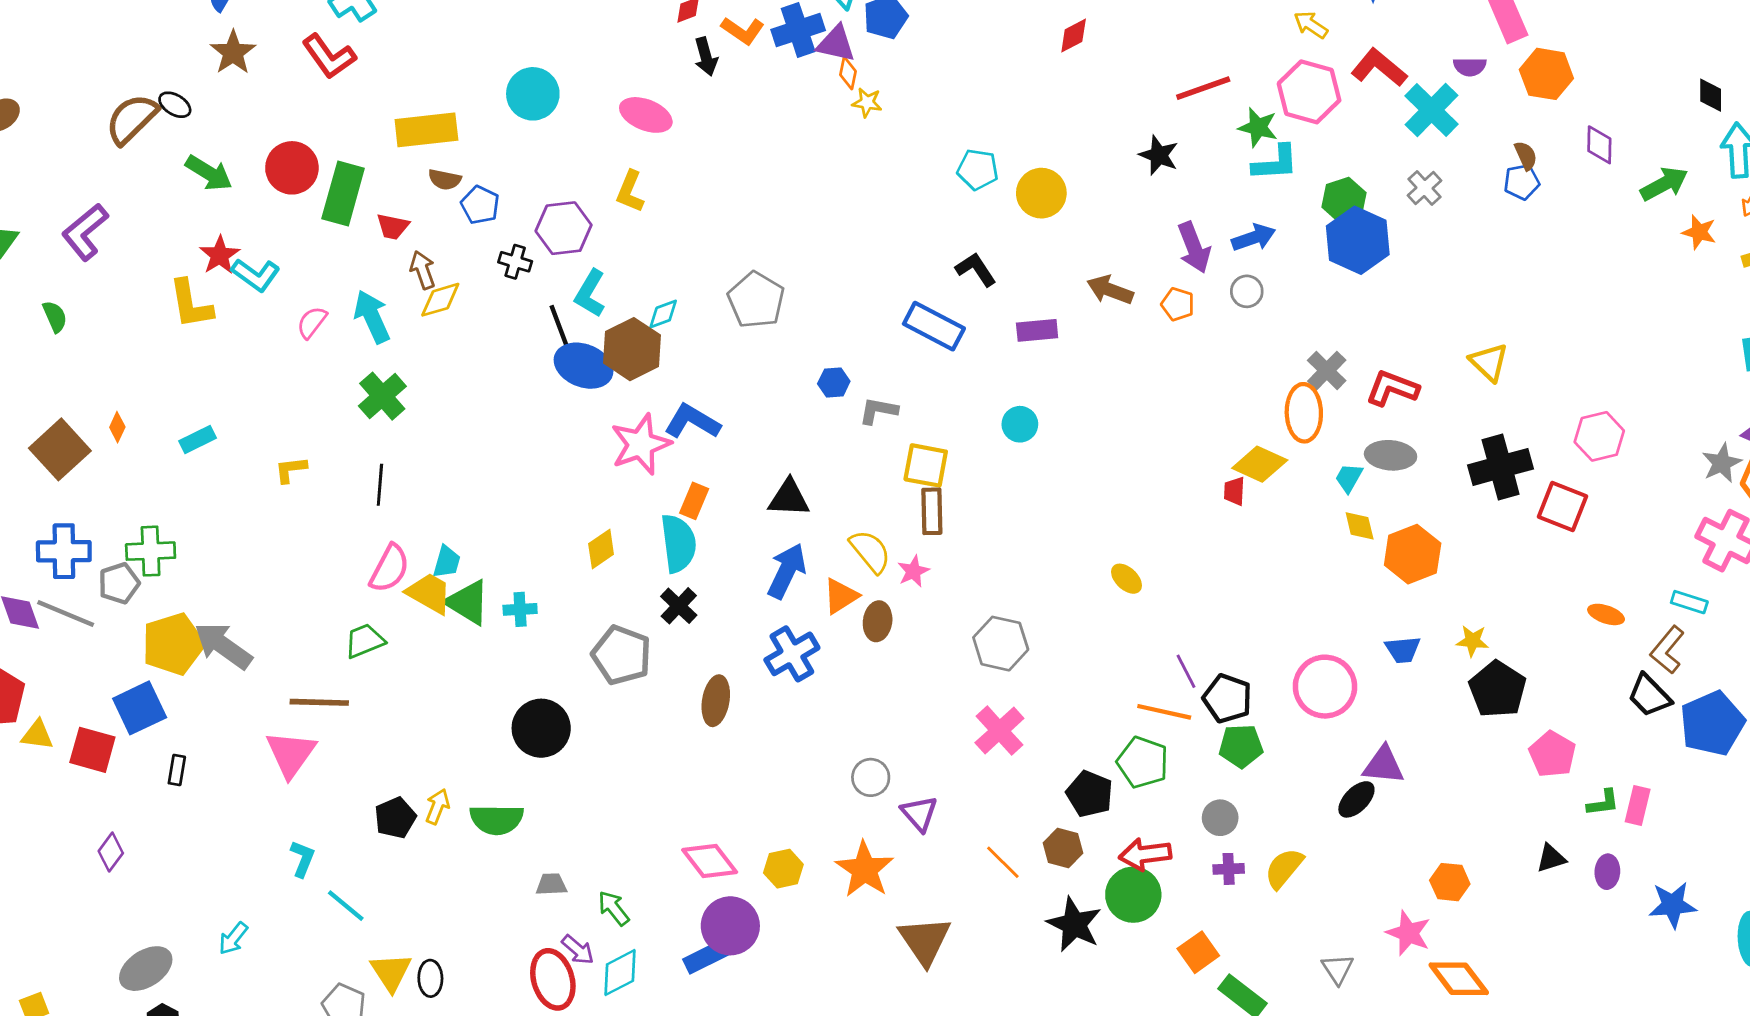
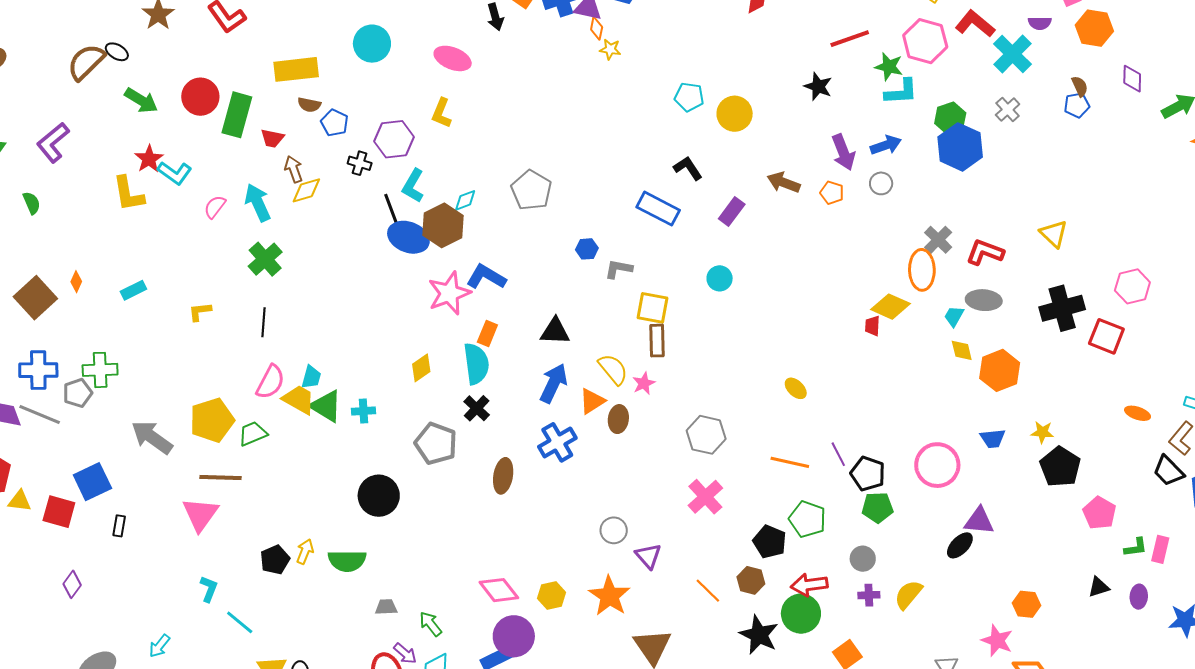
purple rectangle: (1037, 330) -> (732, 211), turned -48
yellow pentagon: (173, 644) -> (212, 420), moved
orange line: (1164, 712) -> (790, 462), moved

